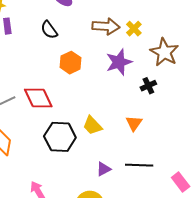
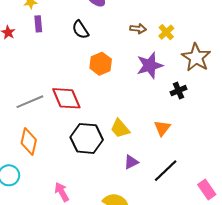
brown arrow: (106, 26) -> (138, 29), size x0.6
black line: (139, 165) -> (166, 171), turned -48
purple triangle: (104, 169) -> (131, 162), moved

